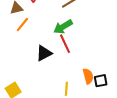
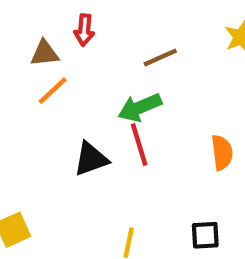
orange semicircle: (88, 76) -> (222, 153), moved

